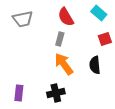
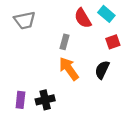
red semicircle: (66, 17) -> (83, 18), moved
black semicircle: (95, 65) -> (102, 70), turned 30
black cross: (56, 93) -> (45, 100), moved

